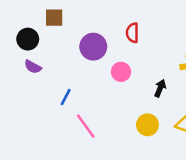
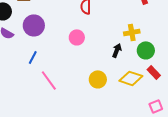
purple circle: (93, 47) -> (34, 25), moved
black arrow: (160, 88) -> (117, 50), moved

